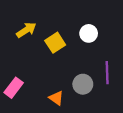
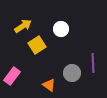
white circle: (89, 33) -> (61, 29), moved
yellow square: (55, 43) -> (37, 45), moved

